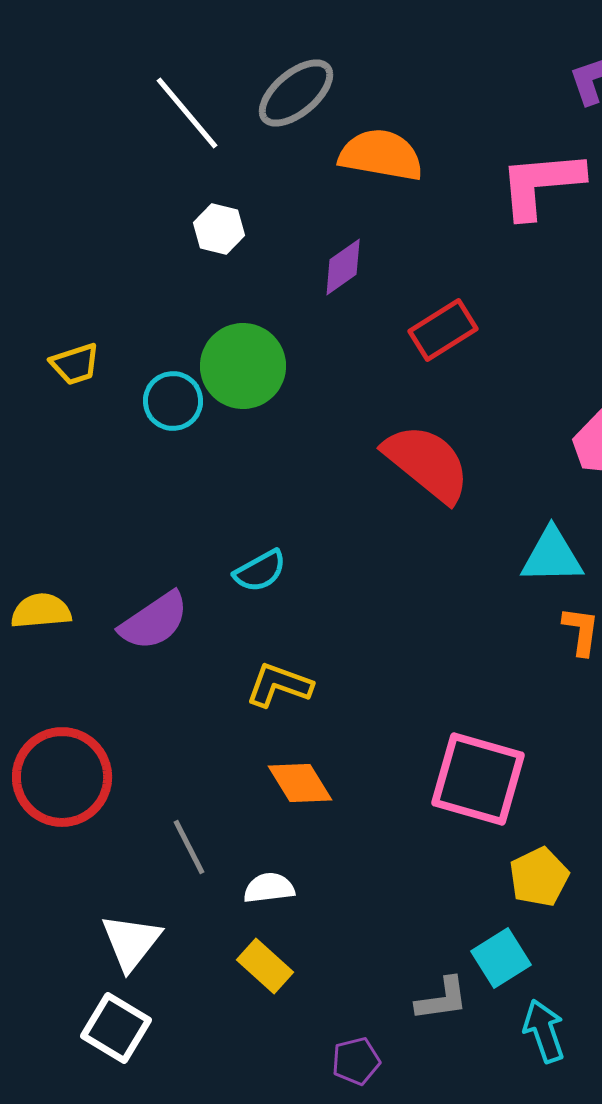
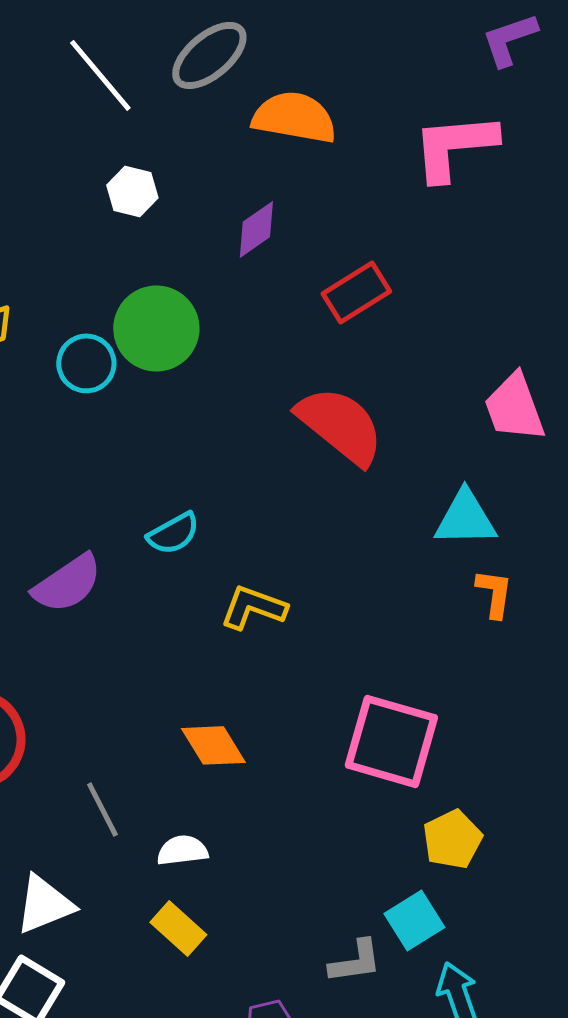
yellow L-shape: (279, 685) -> (253, 607), moved
white triangle: (131, 942) -> (44, 904), turned 30

